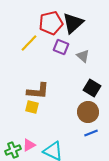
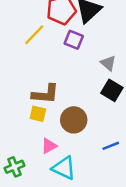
gray triangle: (83, 56) -> (108, 63), moved
brown circle: (88, 112) -> (74, 120), moved
pink triangle: (29, 145) -> (49, 146), moved

